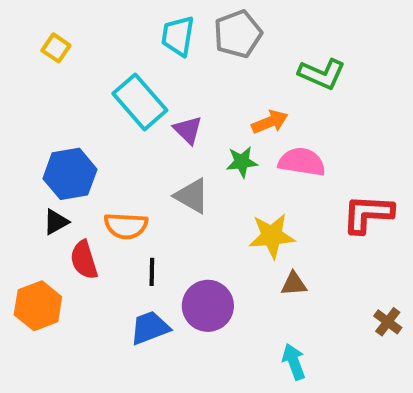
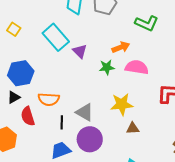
yellow square: (56, 48) -> (14, 29), moved
gray triangle: (192, 196) -> (85, 112), moved

